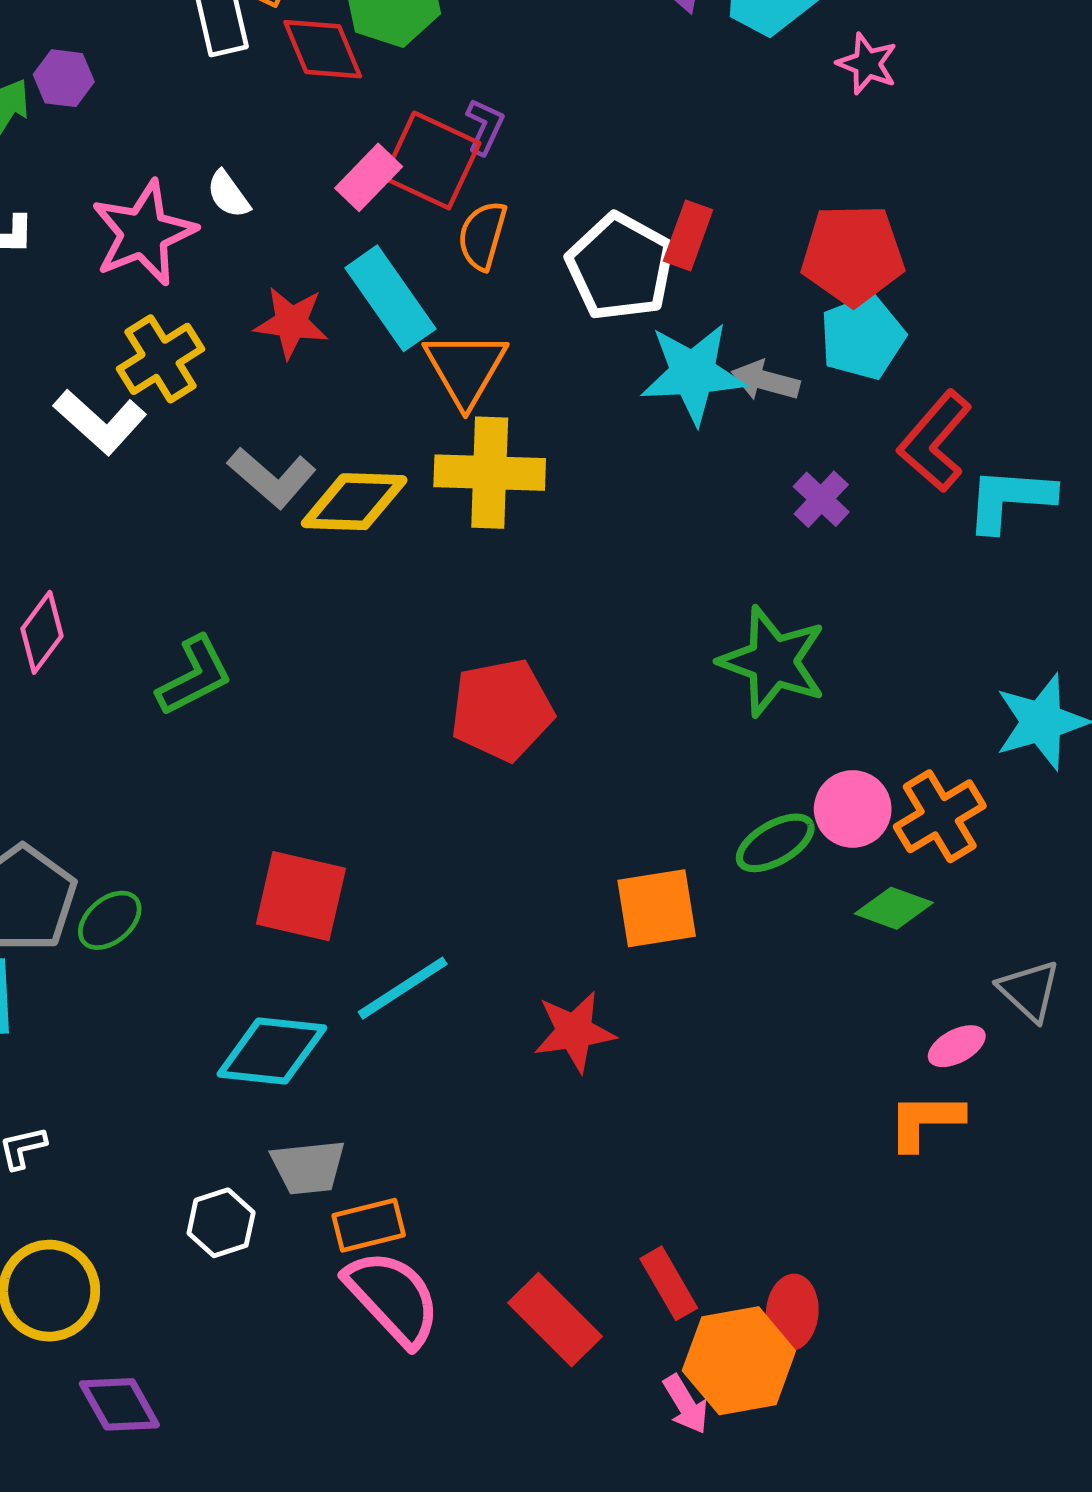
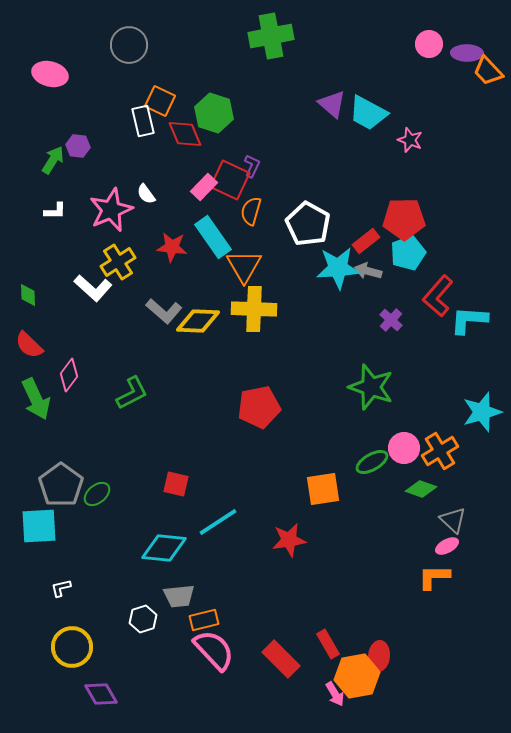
red rectangle: (688, 235) -> (366, 241), moved, turned 32
red square: (301, 896) -> (176, 484), size x0.7
gray triangle: (1029, 990) -> (453, 520), moved

